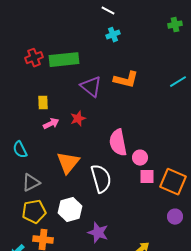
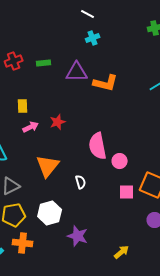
green rectangle: (64, 60) -> (44, 63), size x0.5
purple triangle: (91, 87) -> (77, 72), moved, turned -40
pink square: (147, 177) -> (127, 192), moved
white semicircle: (101, 179) -> (81, 182), size x0.5

